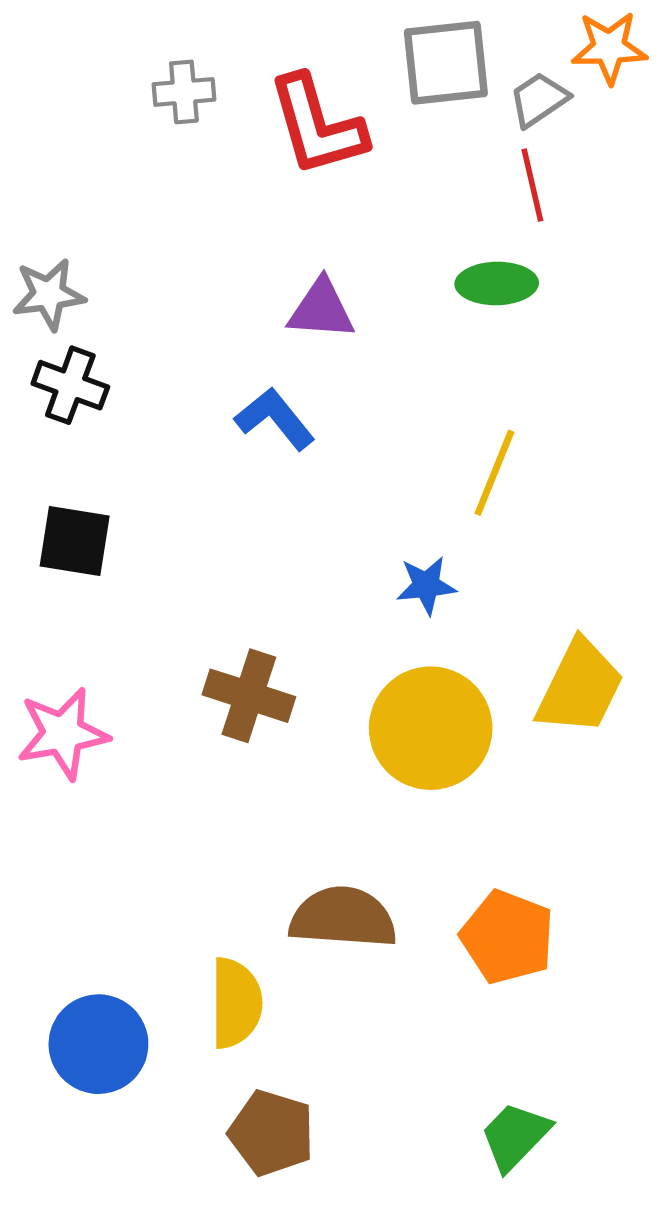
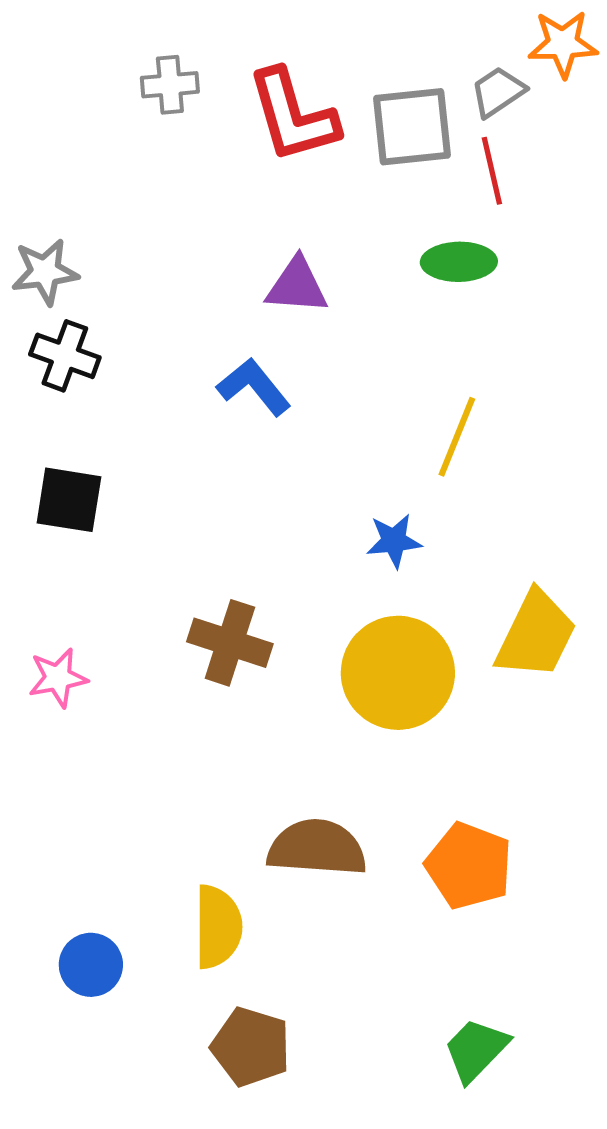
gray square: (446, 63) -> (412, 127), moved
pink star: (63, 734) -> (58, 678), size x0.7
blue circle: (98, 1044) -> (91, 965), size x0.7

